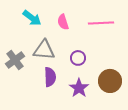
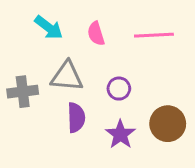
gray cross: (15, 60) -> (23, 92), turned 30

